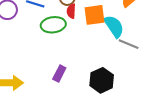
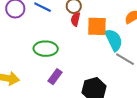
green ellipse: (53, 25) -> (46, 49), moved

